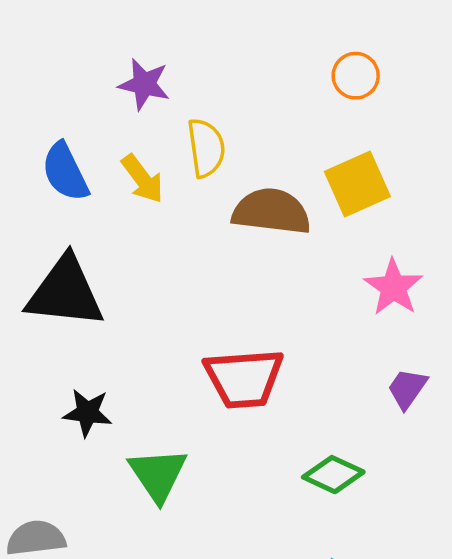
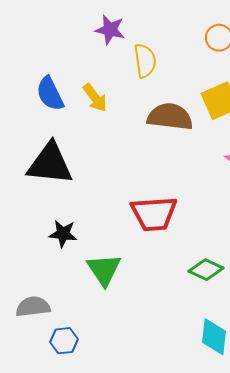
purple star: (144, 84) -> (110, 30), moved
yellow semicircle: (206, 148) -> (145, 61), moved

